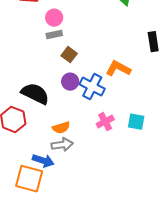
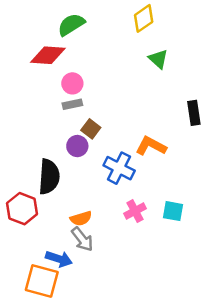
purple circle: (70, 82) -> (77, 146), moved
black semicircle: (35, 94) -> (49, 177), turned 68
gray arrow: (62, 145) -> (82, 239), turned 60

